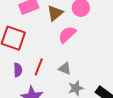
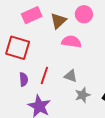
pink semicircle: (67, 34) -> (71, 42), turned 54

